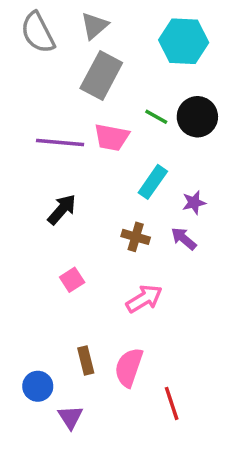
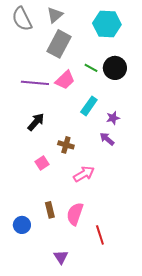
pink trapezoid: (112, 137) -> (65, 80), turned -55
brown cross: (136, 237) -> (66, 145), moved
purple triangle: (70, 417) -> (61, 257), moved

